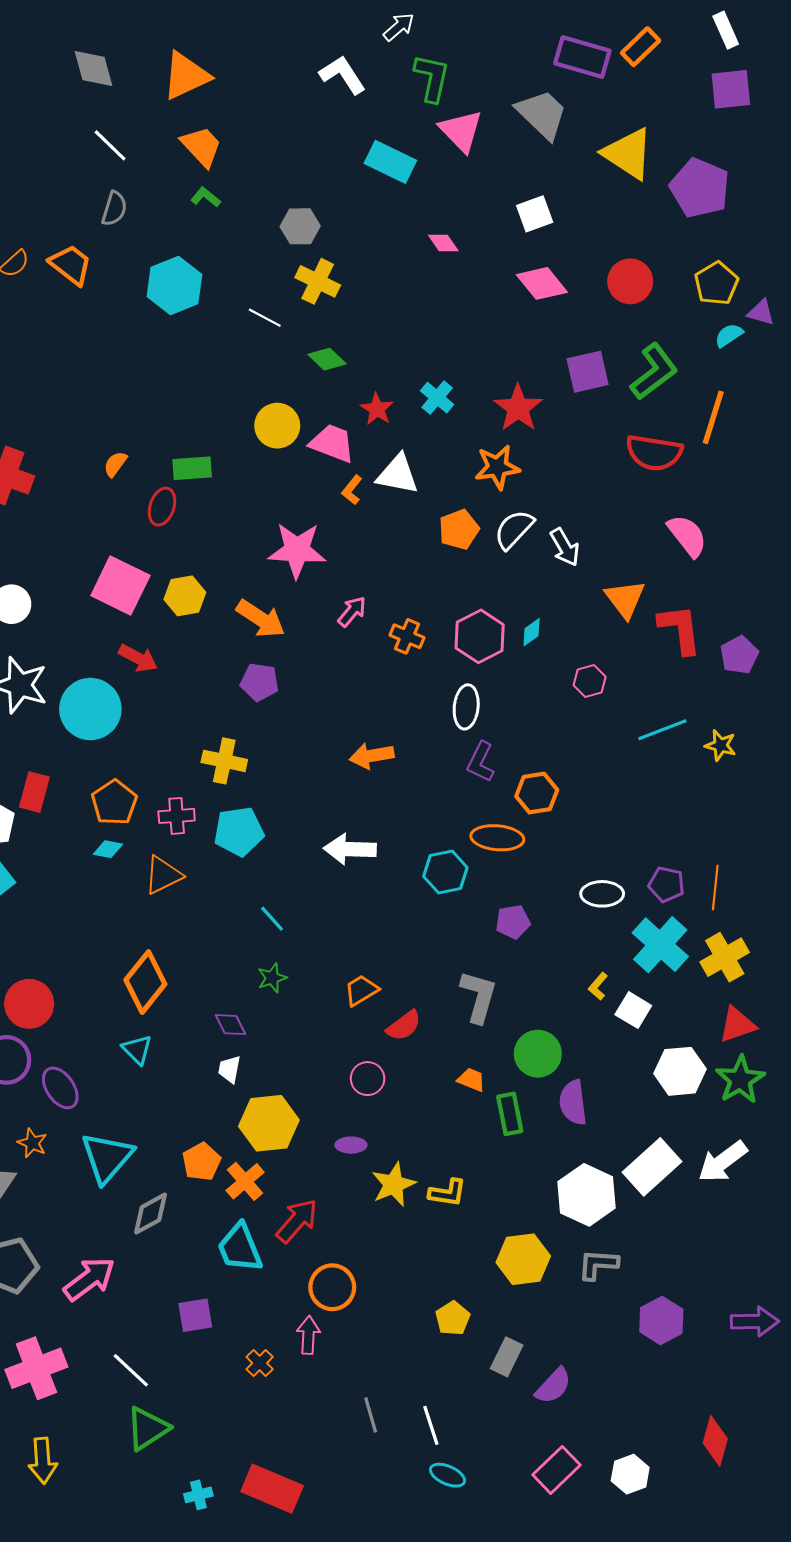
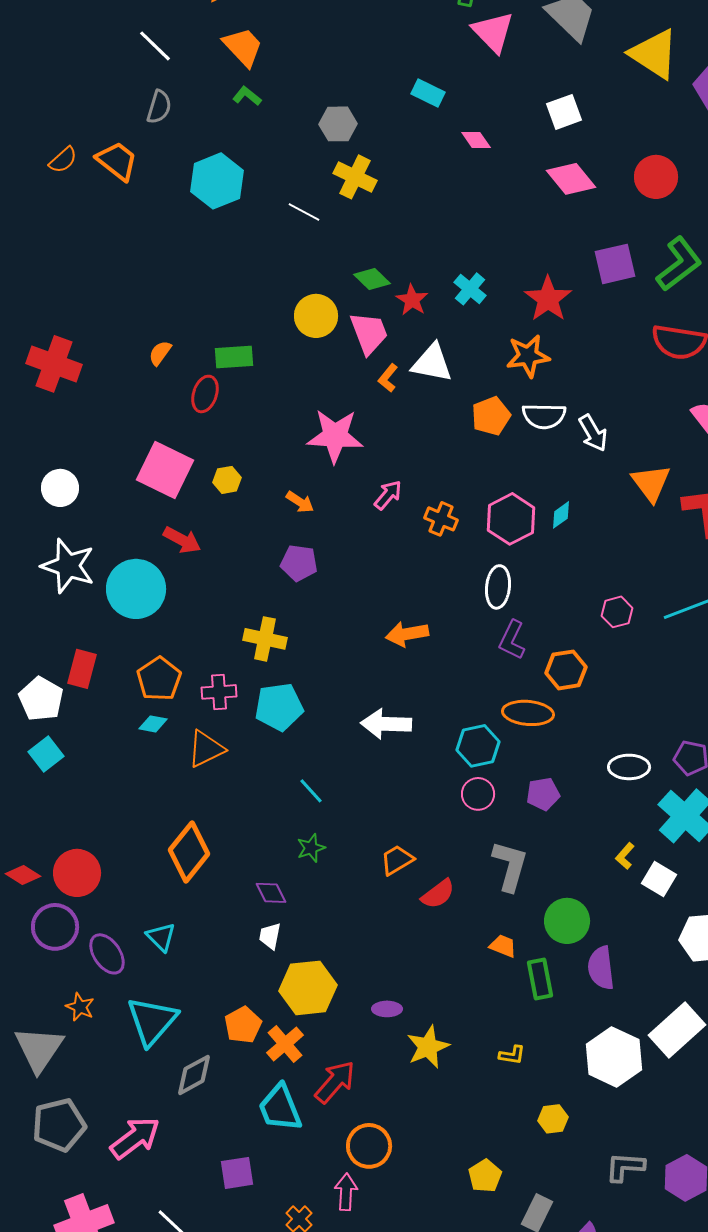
cyan rectangle: (390, 162) -> (428, 93), moved, size x0.7
green diamond: (327, 359) -> (372, 279), moved
pink trapezoid: (332, 443) -> (369, 333), turned 48
white semicircle: (514, 529) -> (544, 416), turned -132
yellow hexagon: (185, 596) -> (227, 480), size x0.7
orange arrow: (261, 619) -> (300, 502), size x0.6
pink hexagon: (590, 681) -> (617, 612), moved
cyan triangle: (137, 1050) -> (161, 937), moved
pink circle: (368, 1079) -> (478, 794), moved
yellow L-shape: (447, 1193) -> (512, 1055), moved, size x0.7
yellow hexagon: (523, 1259) -> (553, 1119), size x0.6
gray L-shape: (598, 1264) -> (625, 1167), moved

